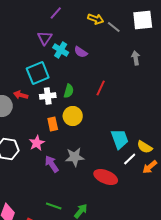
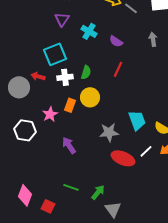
cyan cross: (61, 50) -> (89, 31), moved
purple semicircle: (81, 52) -> (116, 41), moved
orange rectangle: (53, 124) -> (70, 105), turned 32
pink star: (37, 143) -> (50, 114), moved
gray star: (75, 157) -> (109, 132), moved
white line: (130, 159) -> (146, 151), moved

